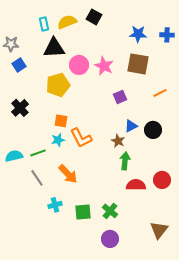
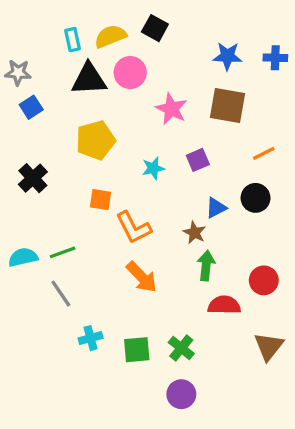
pink circle: (79, 65) -> (130, 73), moved
black circle: (153, 130) -> (256, 198), moved
cyan star: (58, 140) -> (153, 168), moved
orange arrow: (68, 174) -> (142, 277), moved
red circle: (162, 180) -> (264, 280), moved
brown triangle: (159, 230) -> (269, 346), moved

